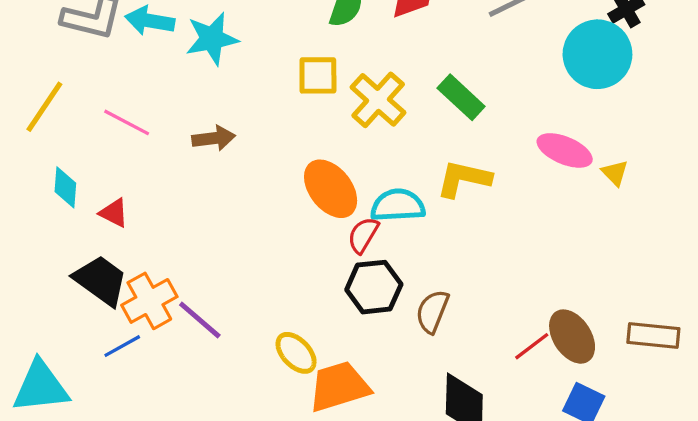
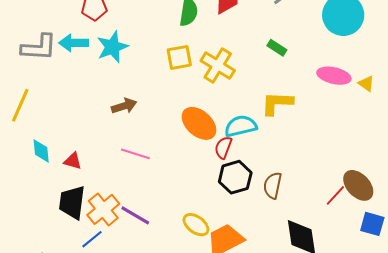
green rectangle: (461, 97) -> (277, 48), moved, size x0.7
pink line: (127, 122) -> (135, 154), moved
black trapezoid: (101, 280) -> (72, 202), turned -108

